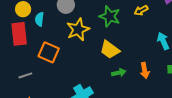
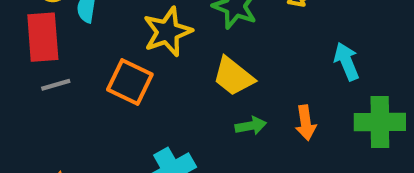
orange square: (49, 52) -> (130, 82), moved
gray line: (25, 75) -> (56, 85), moved

